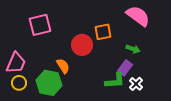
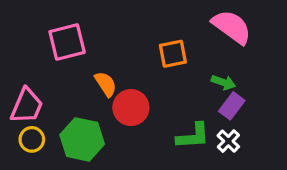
red circle: (82, 45) -> (131, 108), moved
orange semicircle: (63, 66) -> (106, 84), moved
purple rectangle: (125, 68) -> (232, 106), moved

